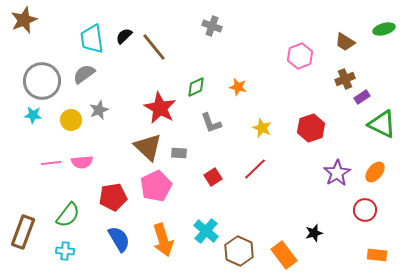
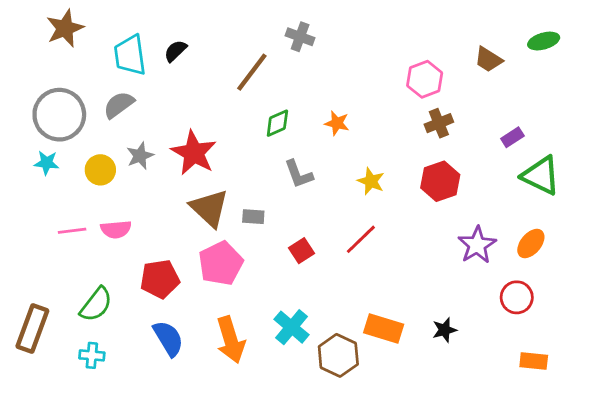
brown star: (24, 20) -> (65, 28), moved
brown line: (154, 47) -> (252, 72), moved, turned 76
brown cross: (345, 79) -> (439, 123), moved
red star: (160, 108) -> (194, 153), moved
orange rectangle: (284, 255) -> (384, 328), moved, turned -36

